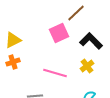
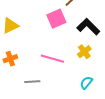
orange cross: (13, 62) -> (10, 59), moved

